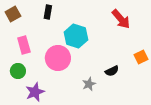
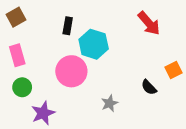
black rectangle: (48, 12) -> (68, 26), moved
pink rectangle: (24, 45) -> (17, 55), moved
black semicircle: (112, 71) -> (149, 87), moved, turned 72

